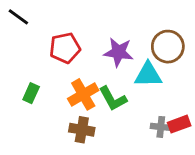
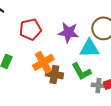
green L-shape: (113, 99) -> (81, 71), moved
brown cross: (82, 130) -> (54, 74), moved

